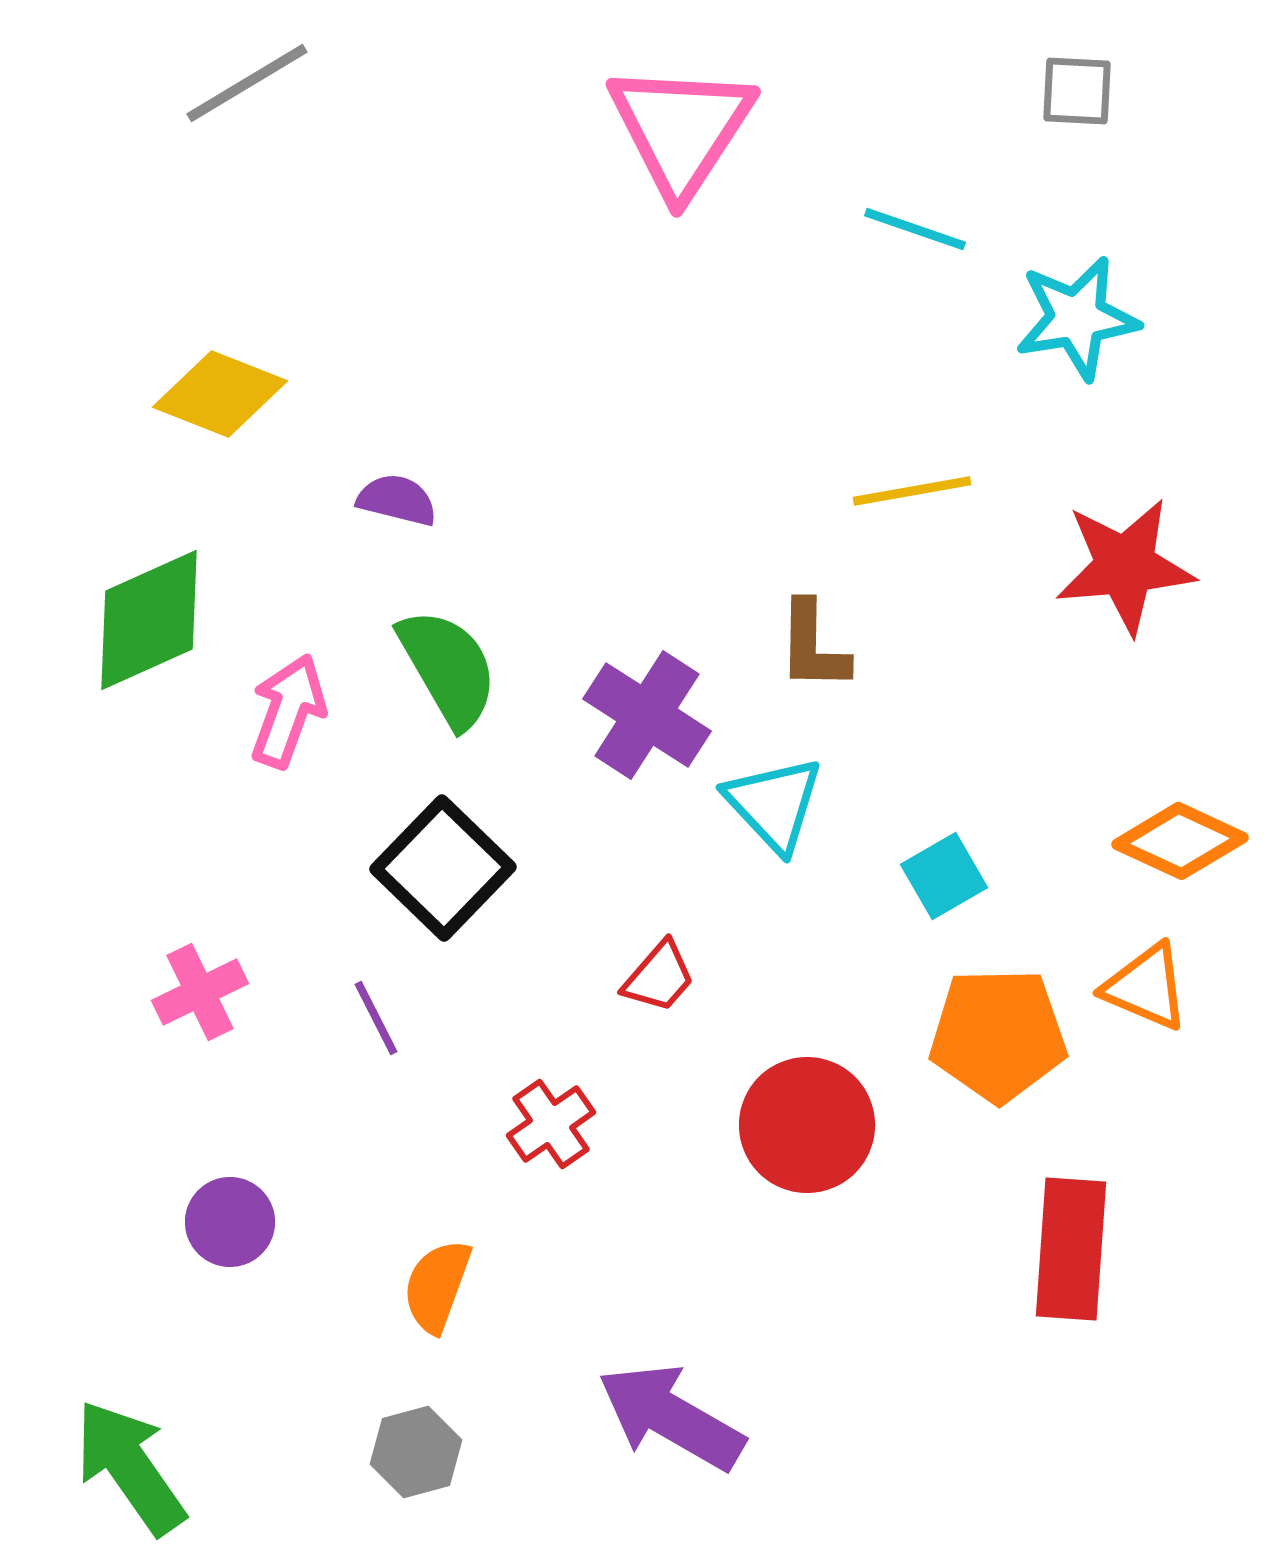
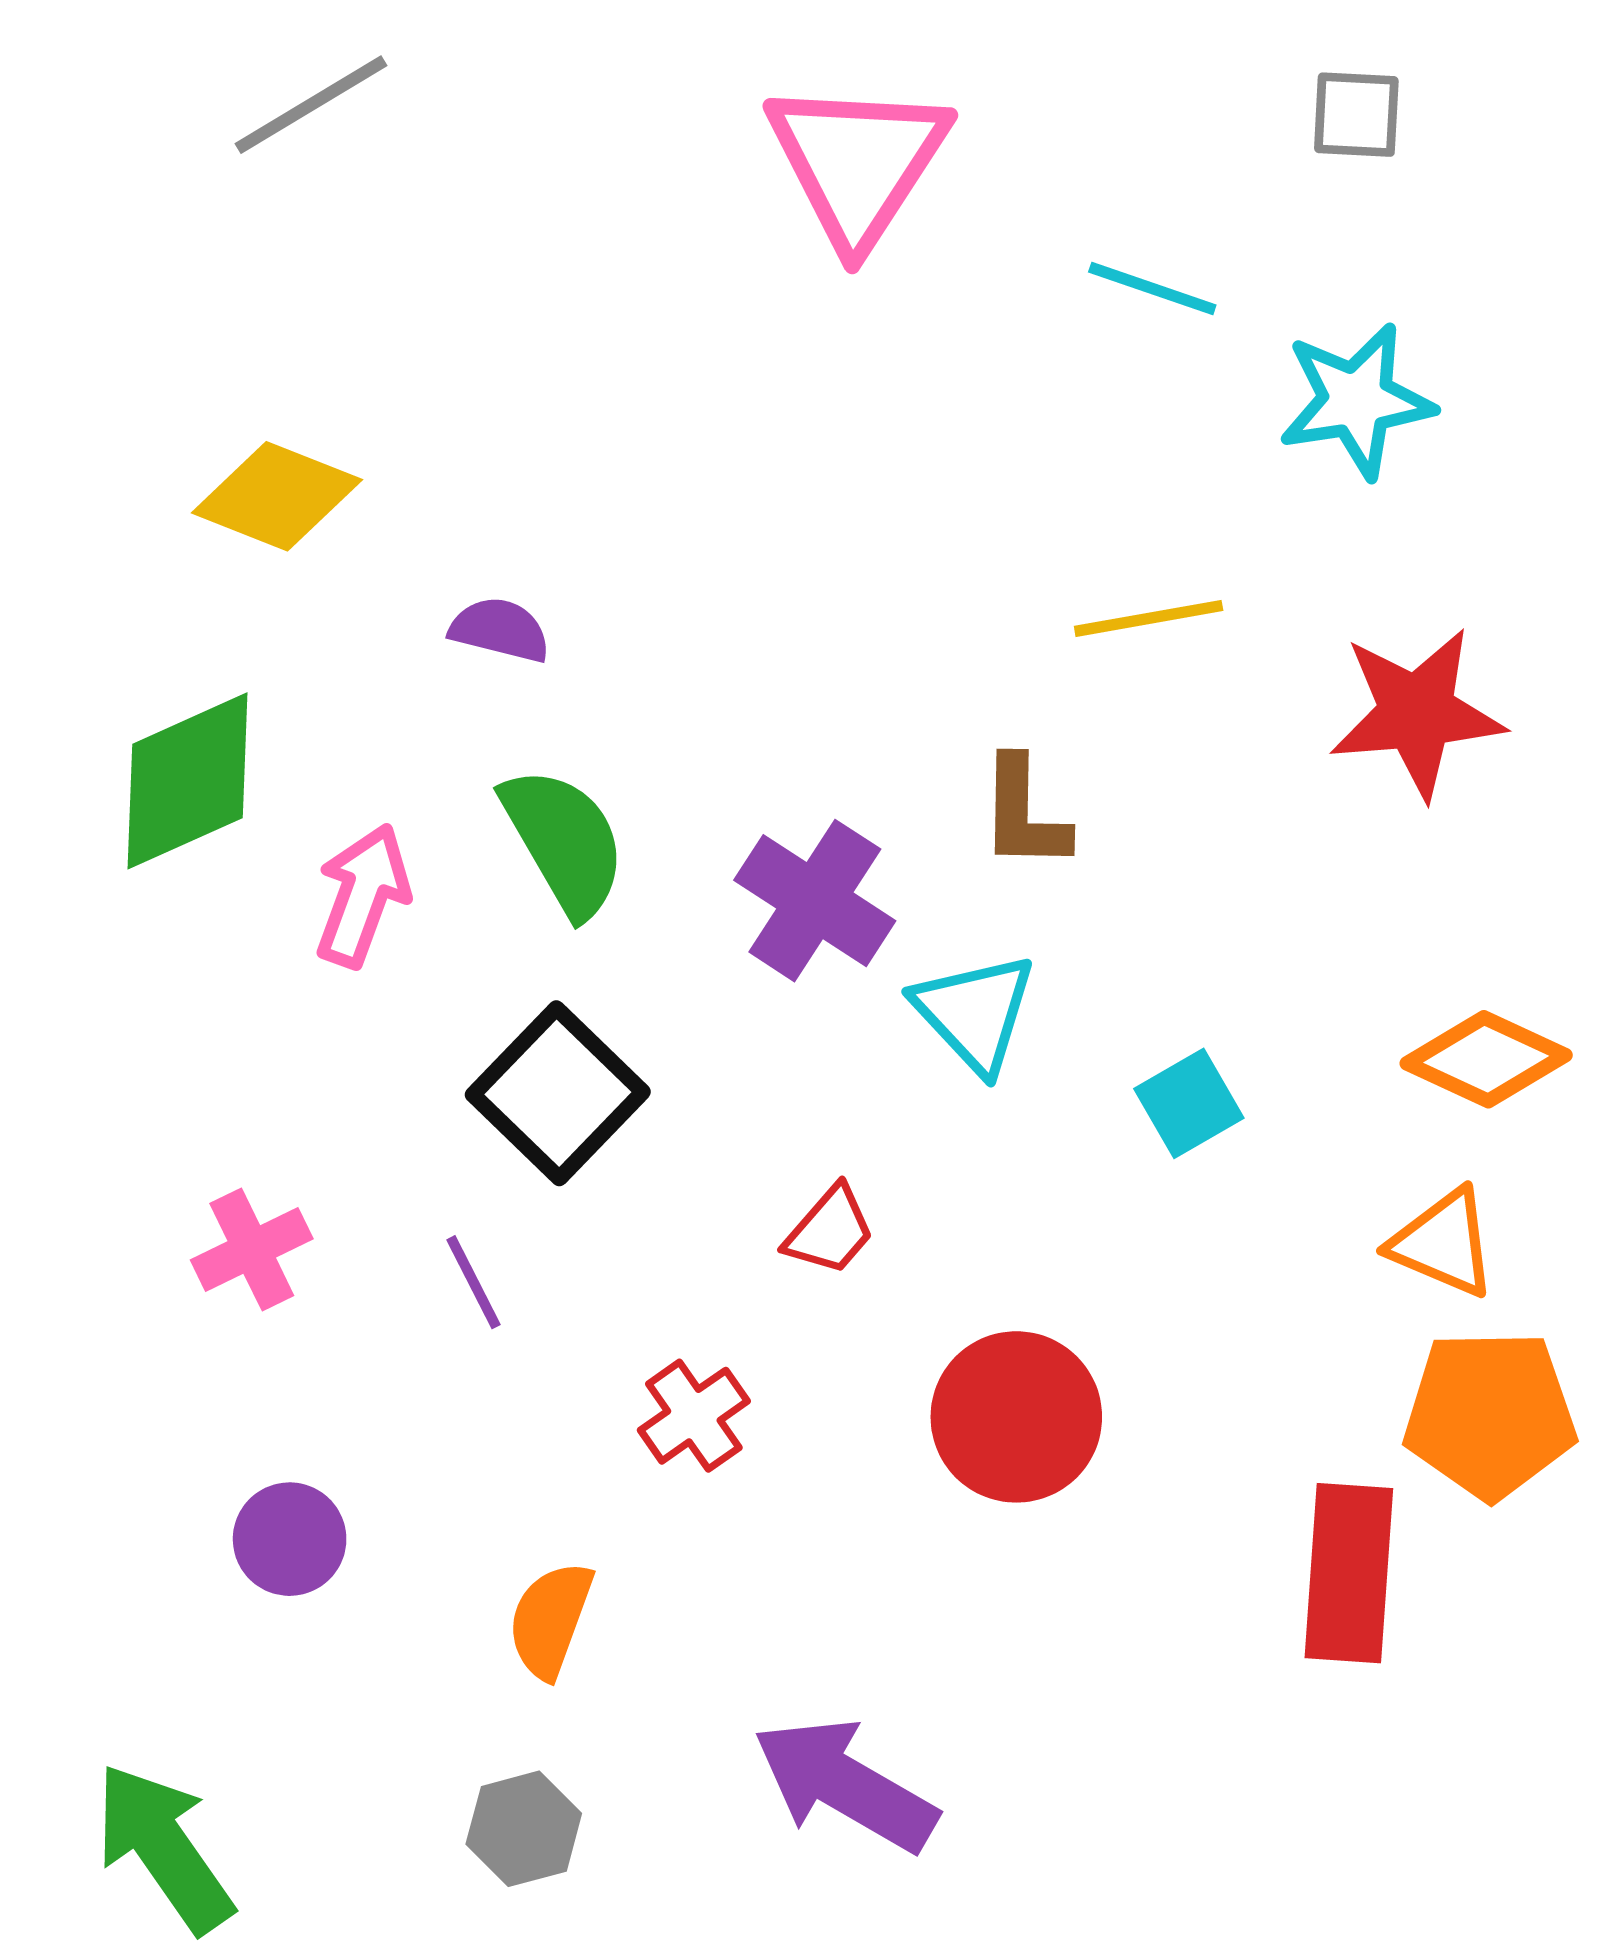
orange pentagon: (998, 1035) -> (1490, 1414), moved

